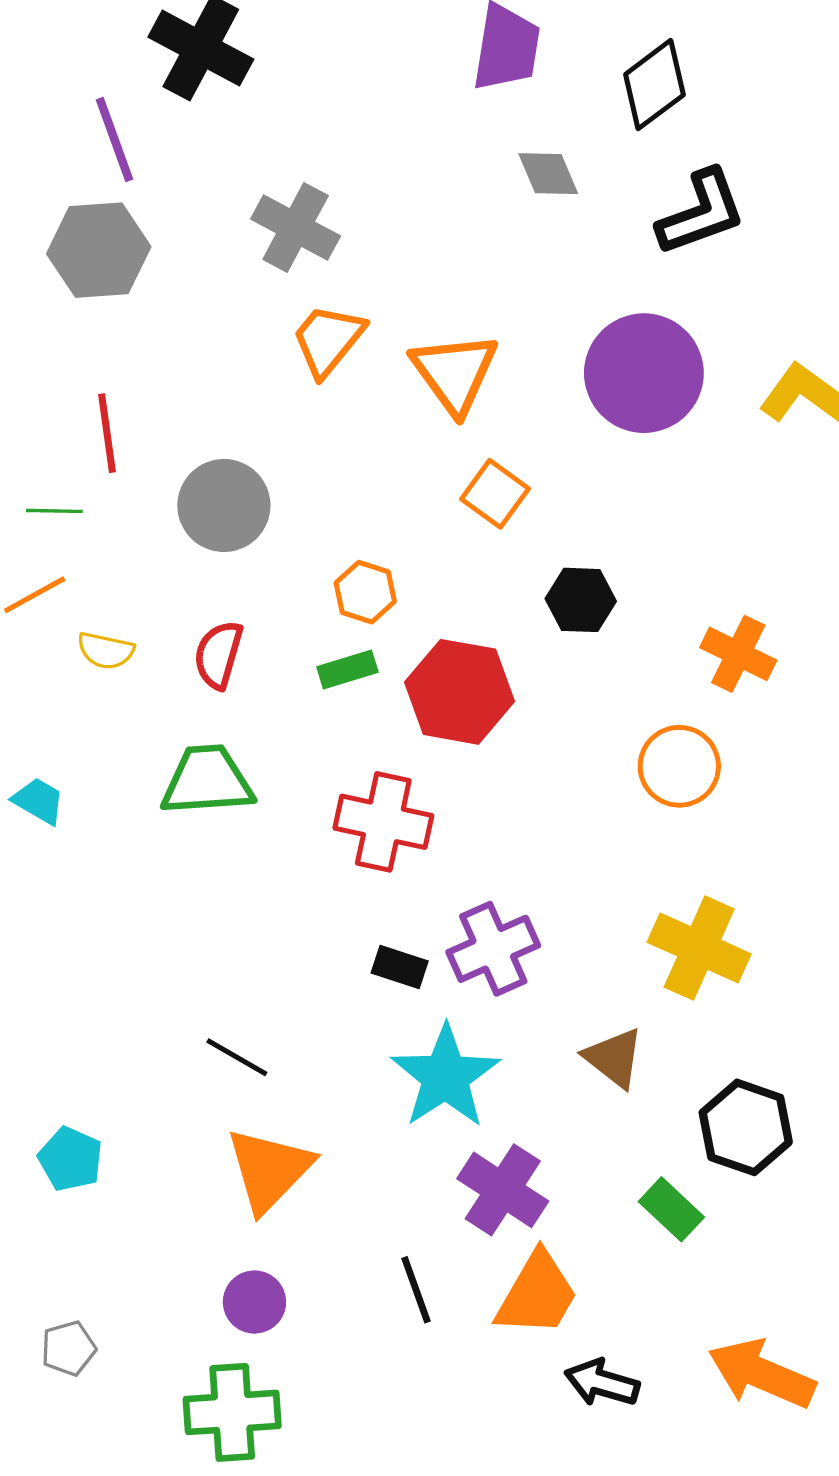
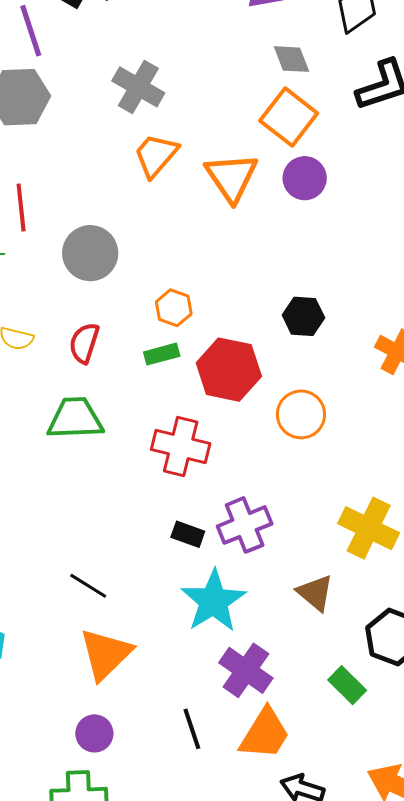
purple circle: (644, 373) -> (305, 178), moved, size x0.6
orange square: (495, 494) -> (289, 117), moved, size x1.4
orange circle: (679, 766) -> (301, 414), moved

